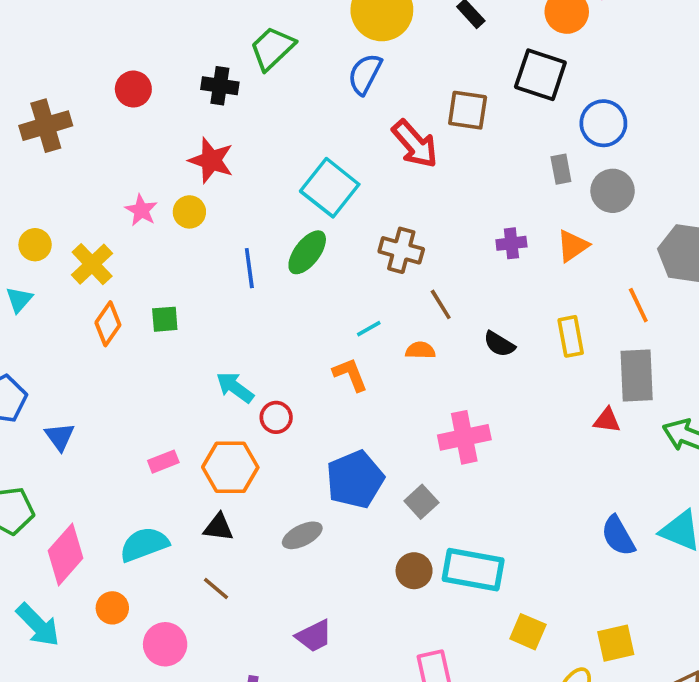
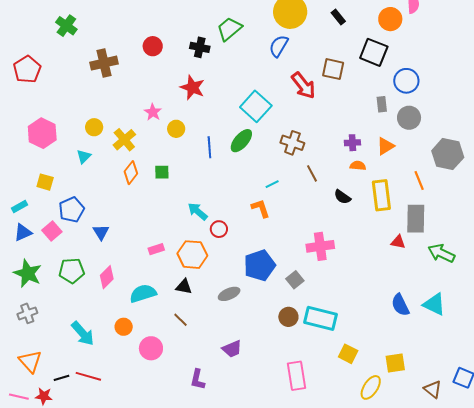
yellow circle: (189, 212) -> (176, 129), moved
yellow rectangle: (571, 336) -> (381, 195), size x1.4
orange semicircle: (420, 350) -> (358, 166), moved
pink diamond: (66, 554) -> (107, 277), moved, size x0.7

